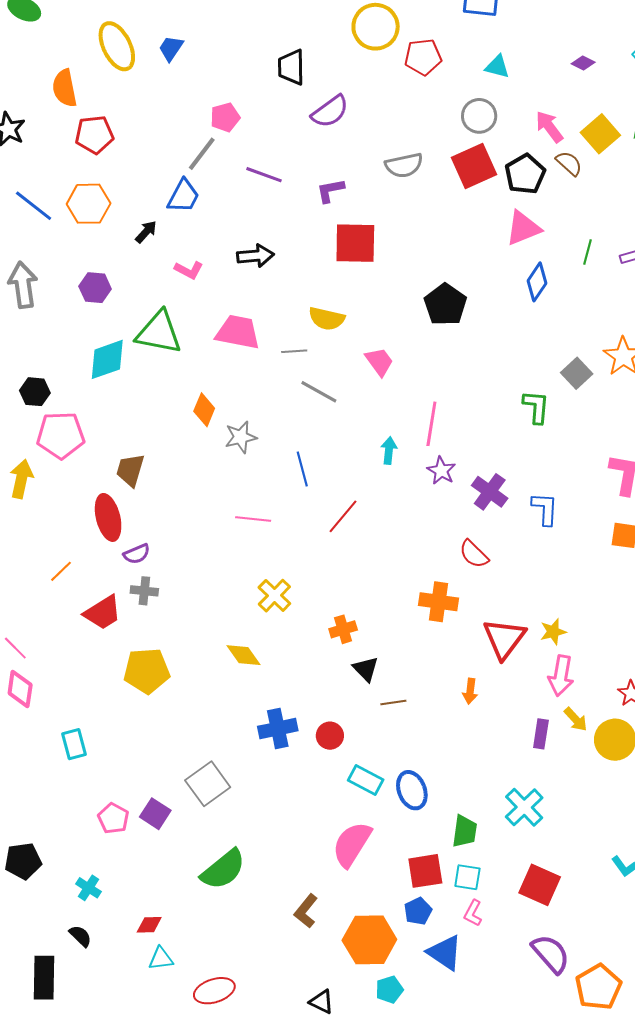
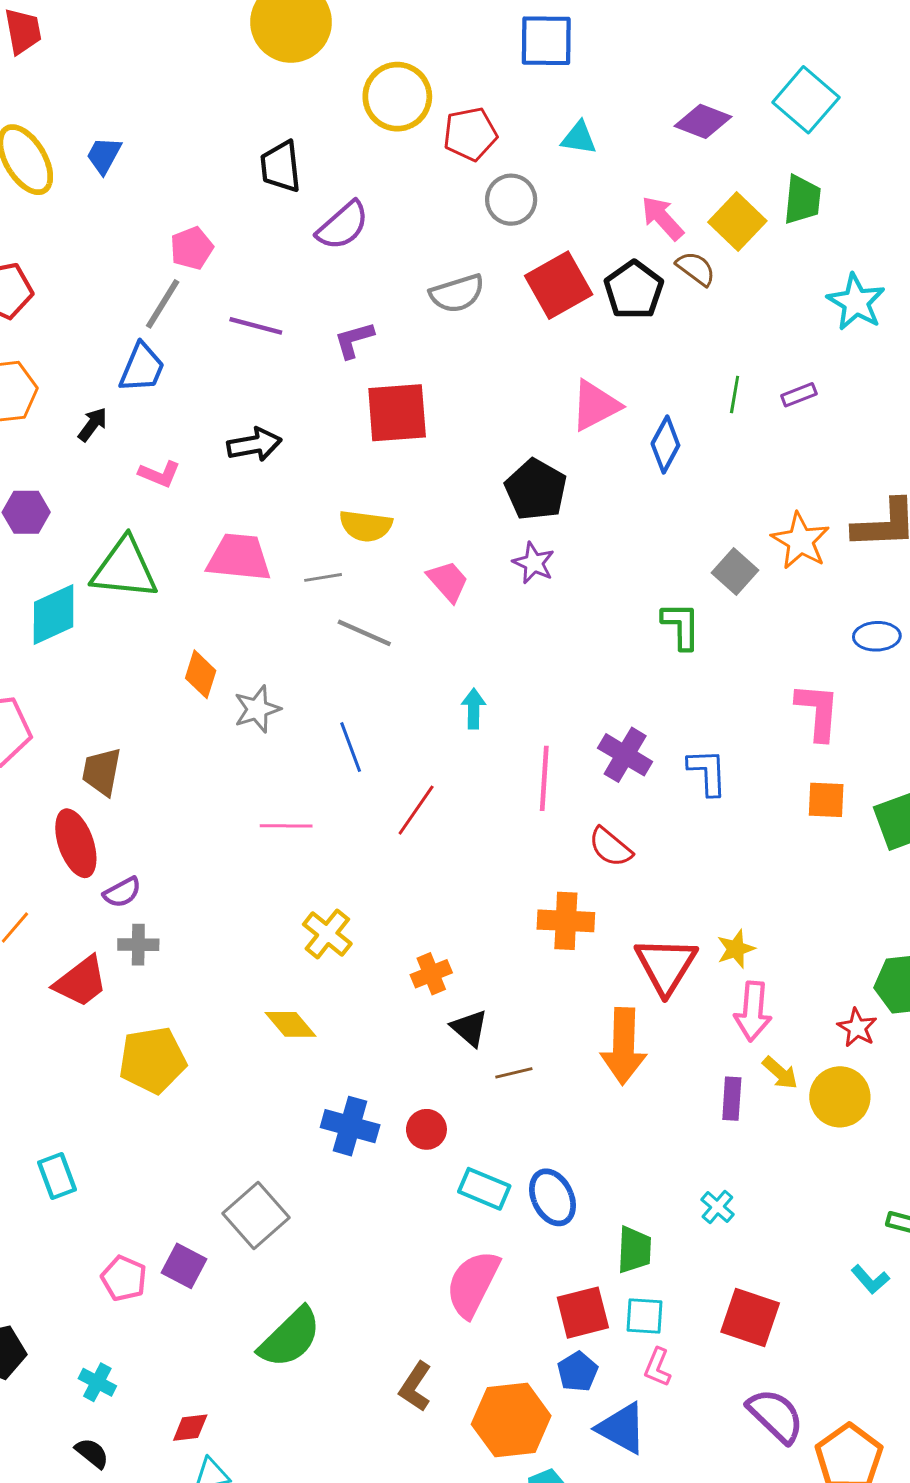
purple diamond: (583, 63) -> (703, 121), size x1.6
gray circle: (479, 116) -> (511, 200), moved
pink triangle: (523, 228) -> (595, 405), moved
pink line: (431, 424) -> (544, 778), moved
purple star: (441, 471) -> (534, 563), moved
orange arrow: (470, 691) -> (624, 1046), size x2.0
blue cross: (278, 729) -> (350, 1126), turned 33
cyan cross: (524, 807) -> (717, 1207), size x0.6

